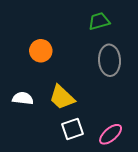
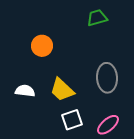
gray ellipse: (110, 60) -> (107, 78), moved

